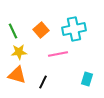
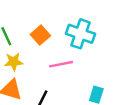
cyan cross: (74, 29) -> (80, 34), turned 30

